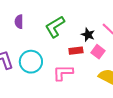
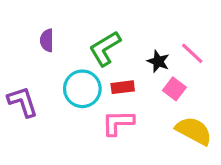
red rectangle: (76, 51) -> (123, 87), moved
cyan circle: (31, 62) -> (82, 89), moved

